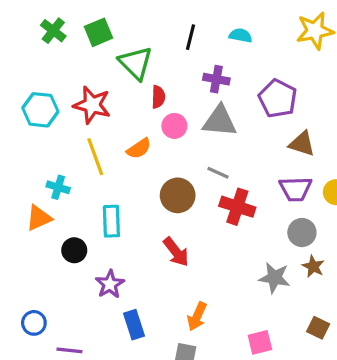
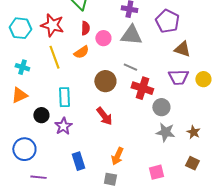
red semicircle: (158, 97) -> (85, 28), moved
cyan cross: (58, 187) -> (22, 67), moved
gray circle: (302, 233) -> (161, 107), moved
brown star: (313, 266) -> (193, 132), moved
purple star: (110, 284) -> (63, 126), moved
blue circle: (34, 323) -> (24, 149), moved, size x1.5

